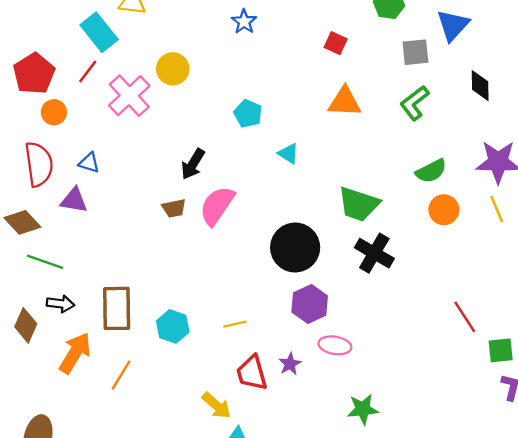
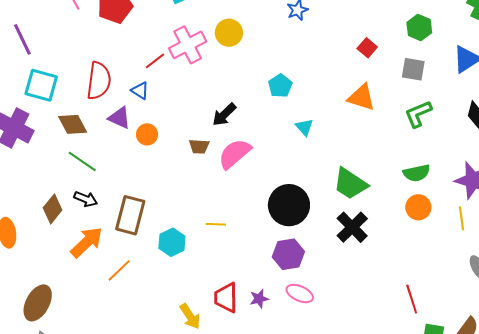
gray square: (415, 52) -> (413, 69), moved
red line: (88, 71) -> (155, 61), moved
orange circle: (54, 112) -> (147, 134), moved
yellow line: (235, 324) -> (216, 224), moved

